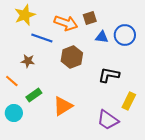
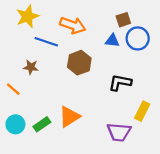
brown square: (90, 18) -> (123, 20), moved
green rectangle: (34, 95) -> (42, 124), moved
purple trapezoid: (108, 120) -> (119, 132), turned -30

